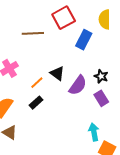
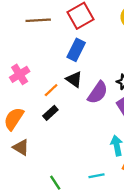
brown line: (33, 33) -> (38, 20), moved
blue rectangle: (84, 40) -> (76, 50), moved

